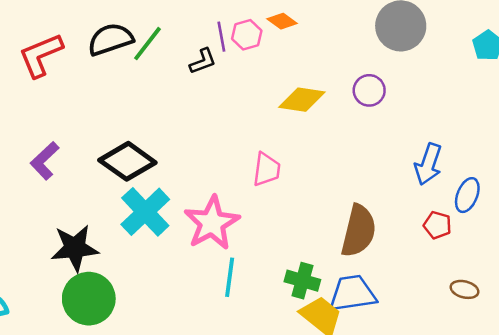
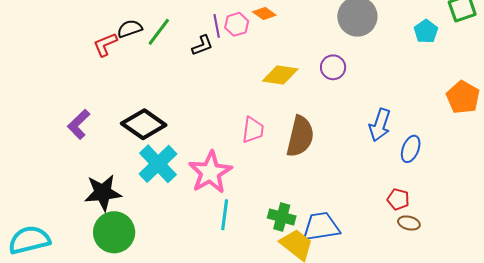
black semicircle: (110, 39) -> (130, 29), size x0.7
red L-shape: (41, 55) -> (105, 44), moved, size x0.7
red pentagon: (437, 225) -> (398, 199), moved
brown semicircle: (359, 231) -> (300, 136), moved

